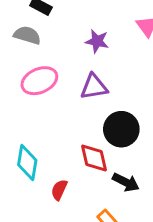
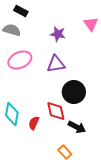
red semicircle: (59, 190) -> (34, 123), moved

